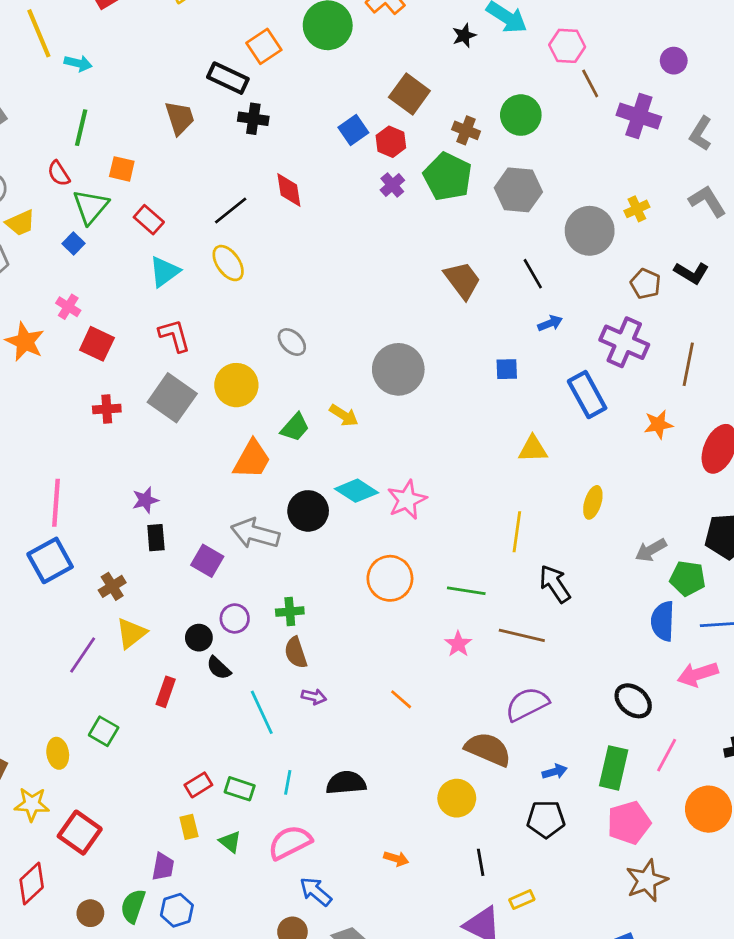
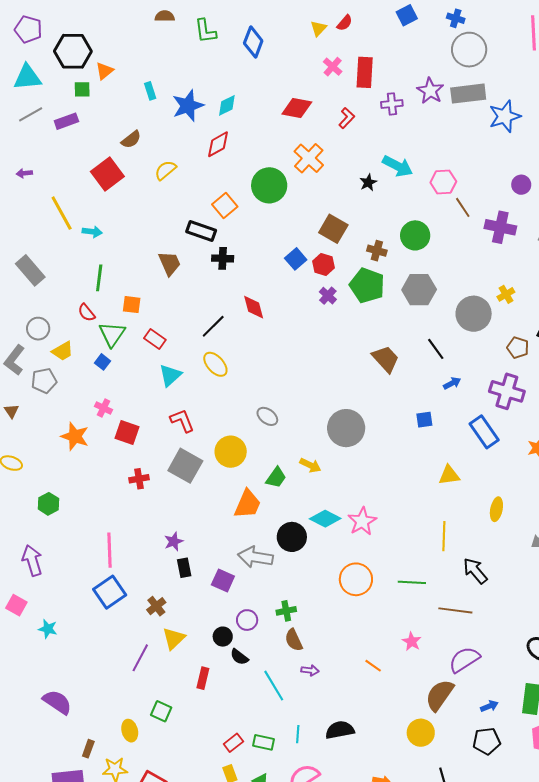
pink star: (458, 644) -> (412, 641), moved
brown semicircle: (488, 749) -> (440, 695), turned -72

